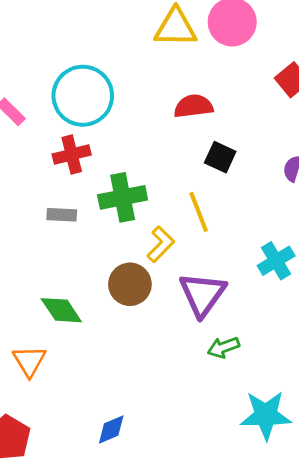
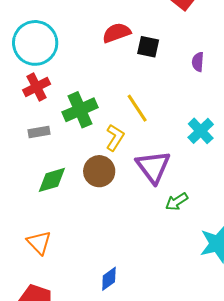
black square: (220, 157) -> (148, 47), moved
green diamond: (61, 310) -> (52, 180), moved, turned -60

